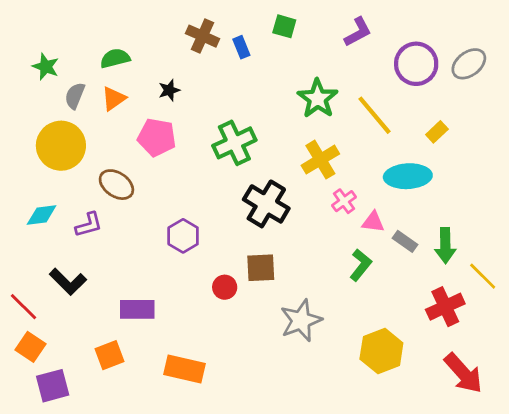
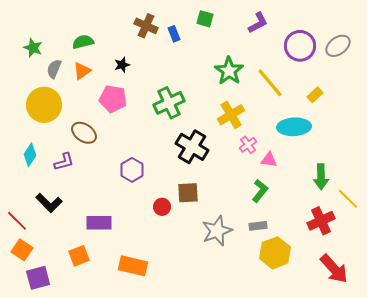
cyan diamond: (42, 215) -> (30, 155), turned -50
gray rectangle: (405, 241) -> (258, 226), moved, turned -42

